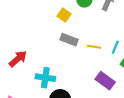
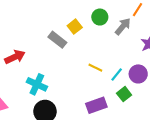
gray rectangle: (69, 40) -> (57, 40), moved
purple rectangle: (105, 81) -> (96, 105), turned -72

